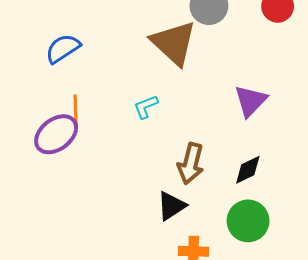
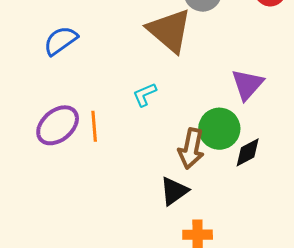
orange line: (76, 110) -> (94, 126), moved
green circle: (248, 221) -> (219, 129), moved

